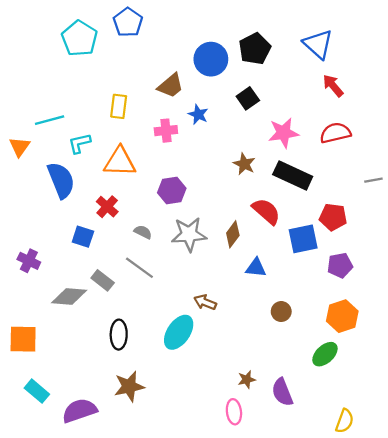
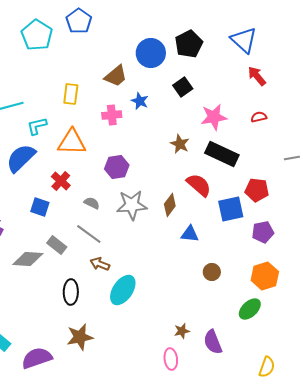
red semicircle: (335, 133) -> (259, 117), size x0.6
blue semicircle: (61, 180) -> (21, 158), turned -112
brown arrow: (205, 302) -> (100, 264), moved

